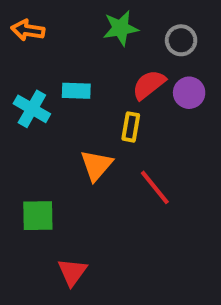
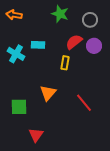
green star: (121, 28) -> (60, 14), turned 30
orange triangle: (96, 165) -> (48, 93), moved
red line: (155, 187) -> (84, 103), moved

